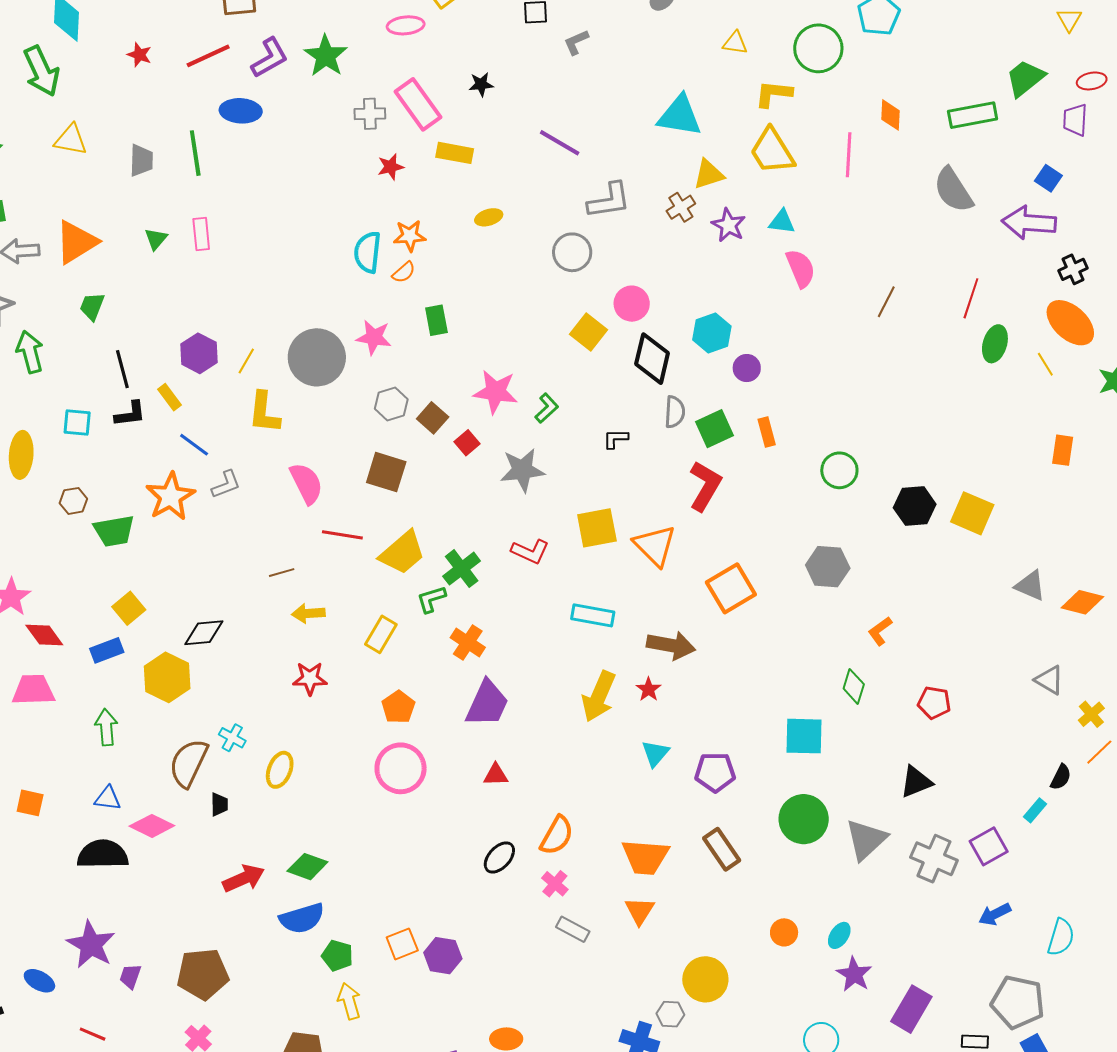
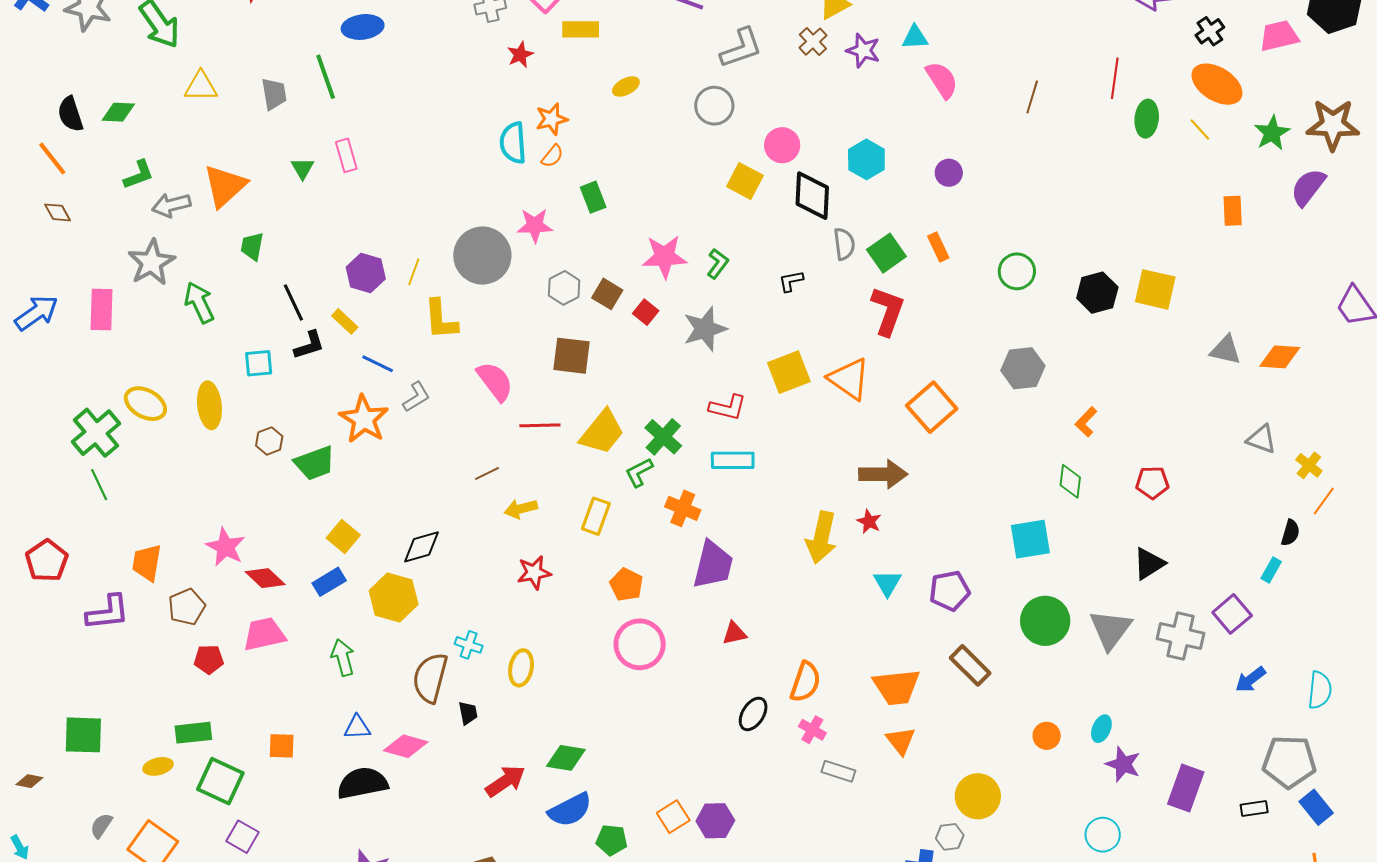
purple circle: (747, 368) -> (949, 173), moved
cyan rectangle: (593, 615) -> (733, 460), moved

